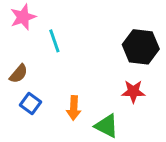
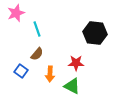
brown semicircle: (19, 74) -> (37, 54), moved
red star: (133, 92) -> (76, 63), moved

